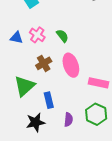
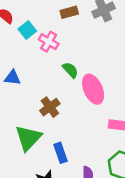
pink cross: (37, 35) -> (49, 42), moved
pink ellipse: (71, 65) -> (93, 89), moved

